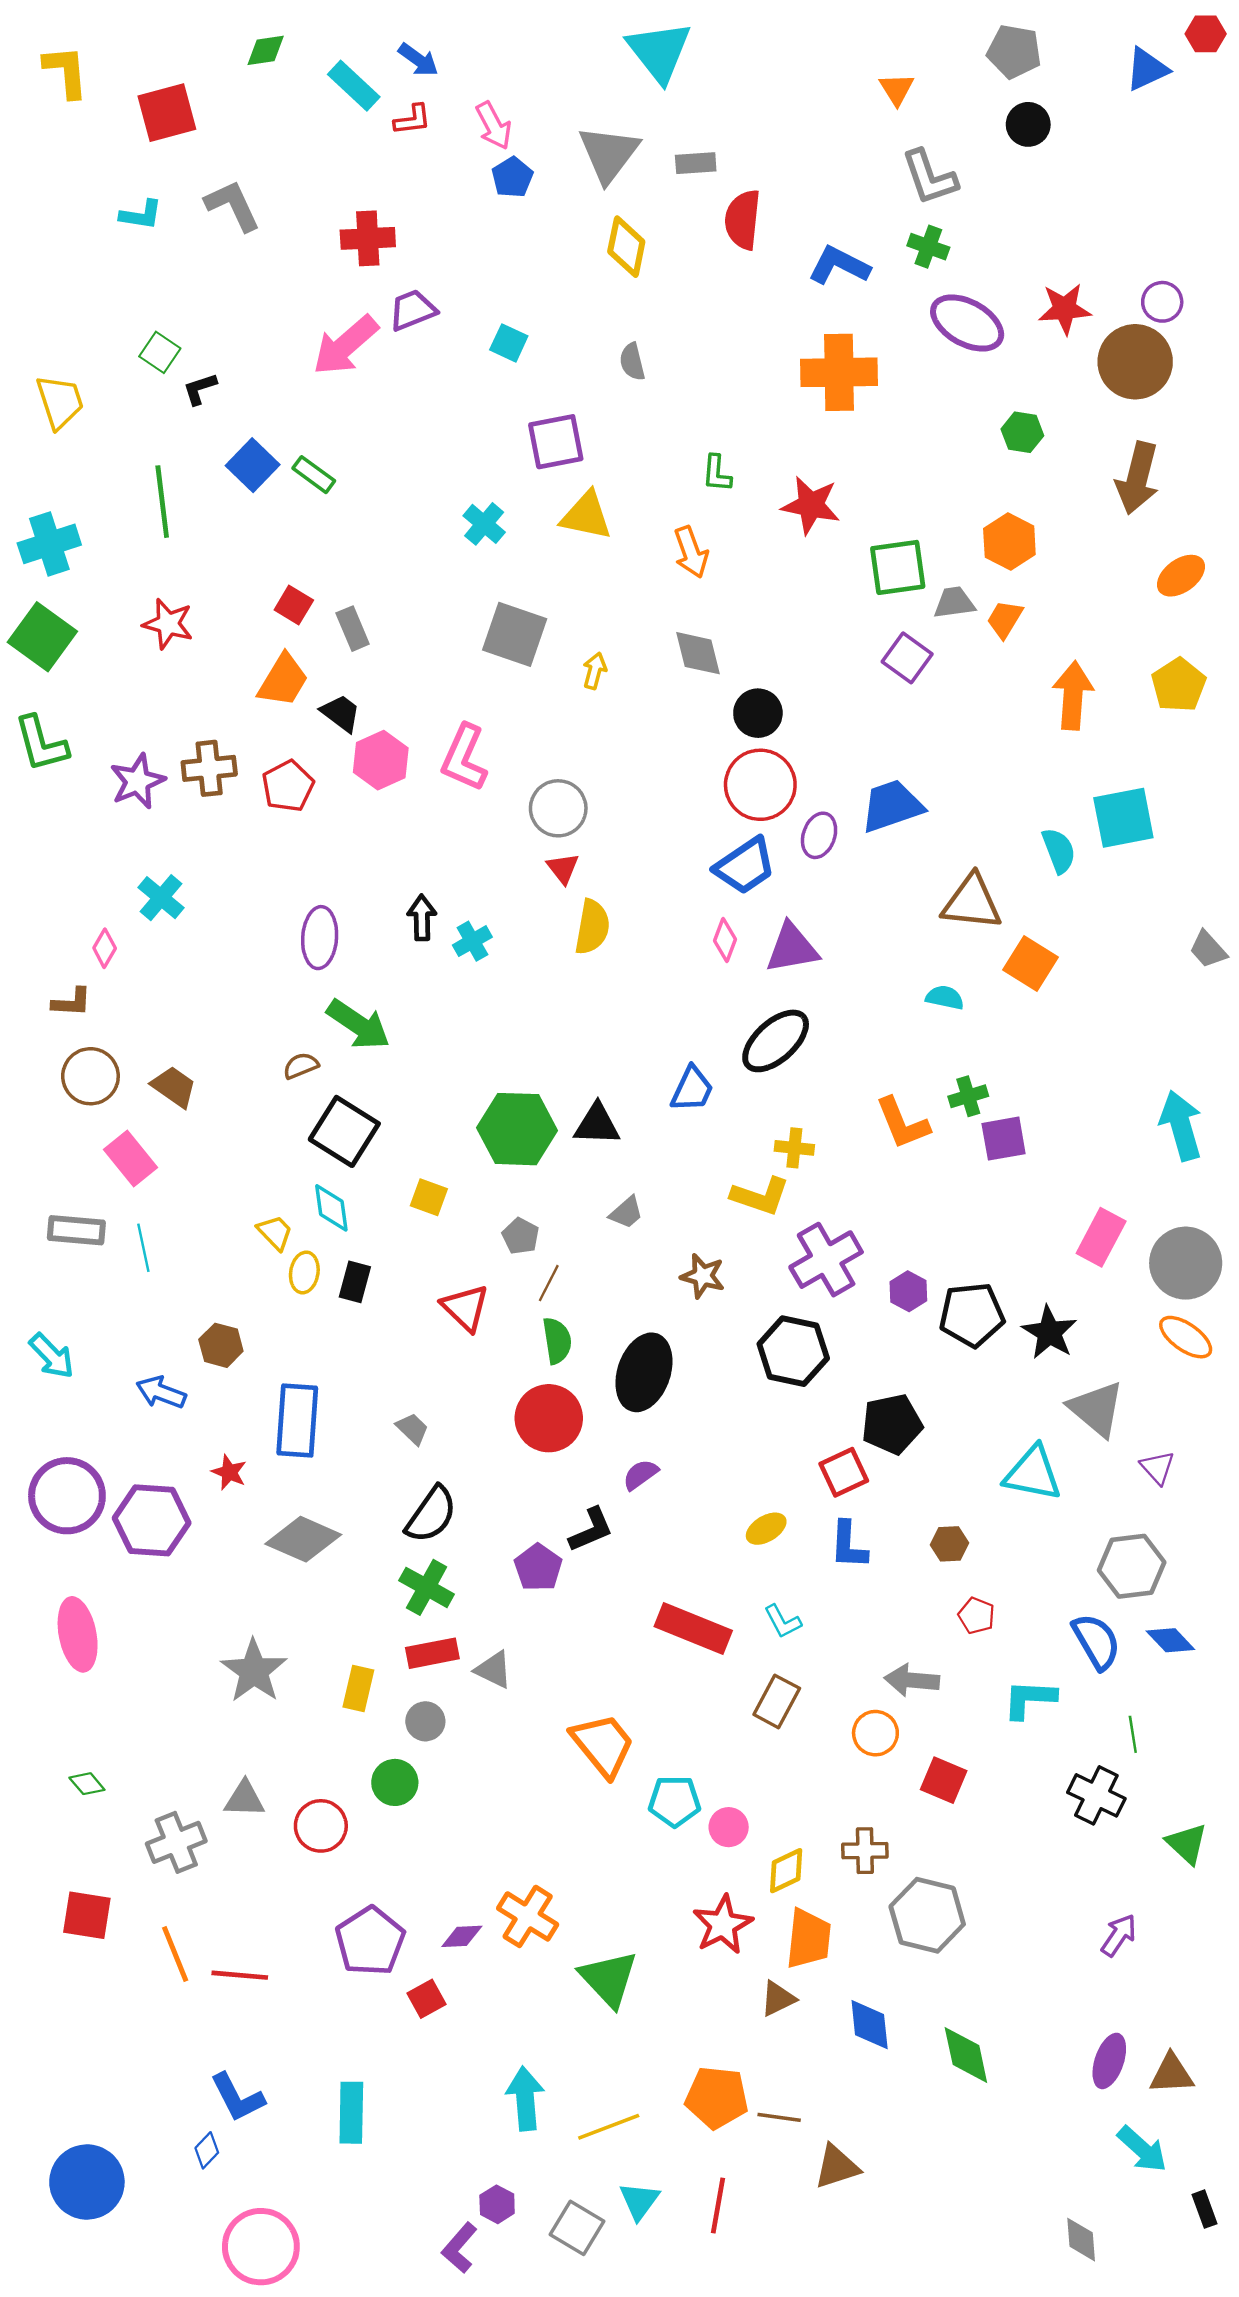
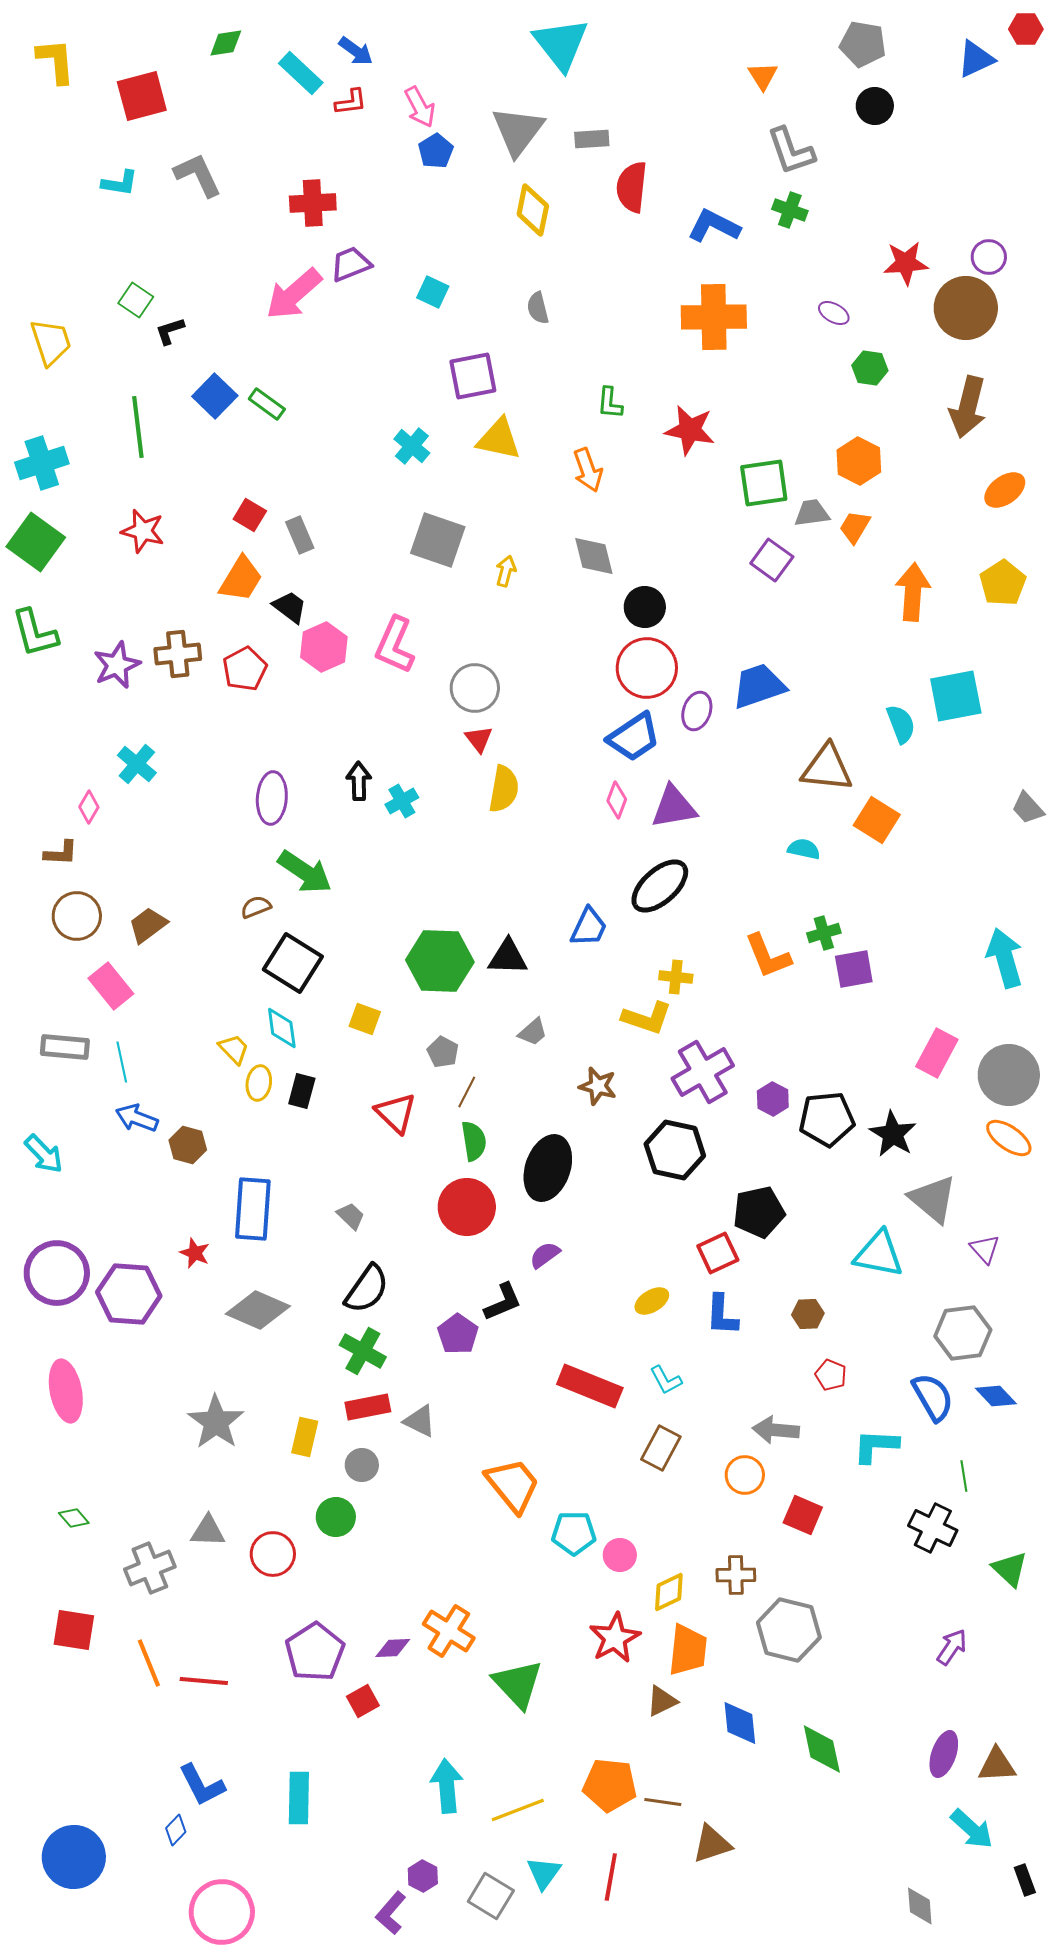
purple ellipse: (967, 323) -> (834, 313), moved, size x0.5
brown trapezoid: (174, 1087) -> (148, 925), turned -72
blue arrow: (161, 1392) -> (137, 1118), moved

